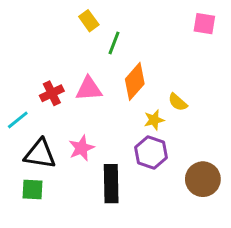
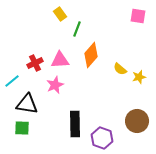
yellow star: (154, 120) -> (139, 77), moved
pink star: (81, 148) -> (55, 85), moved
purple hexagon: (151, 153) -> (102, 138), moved

